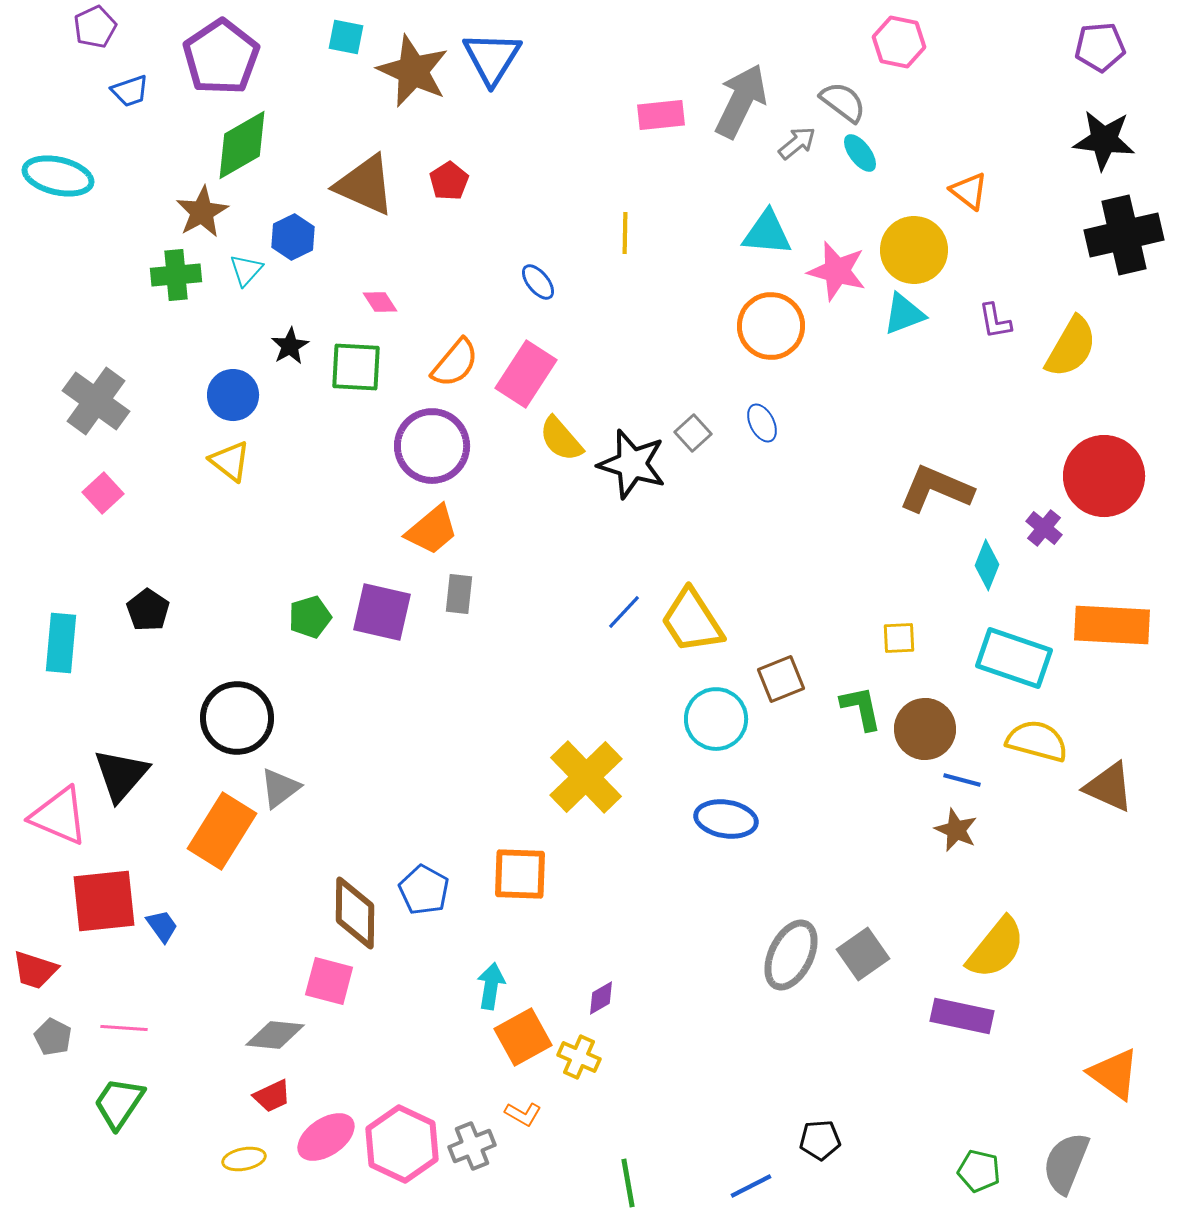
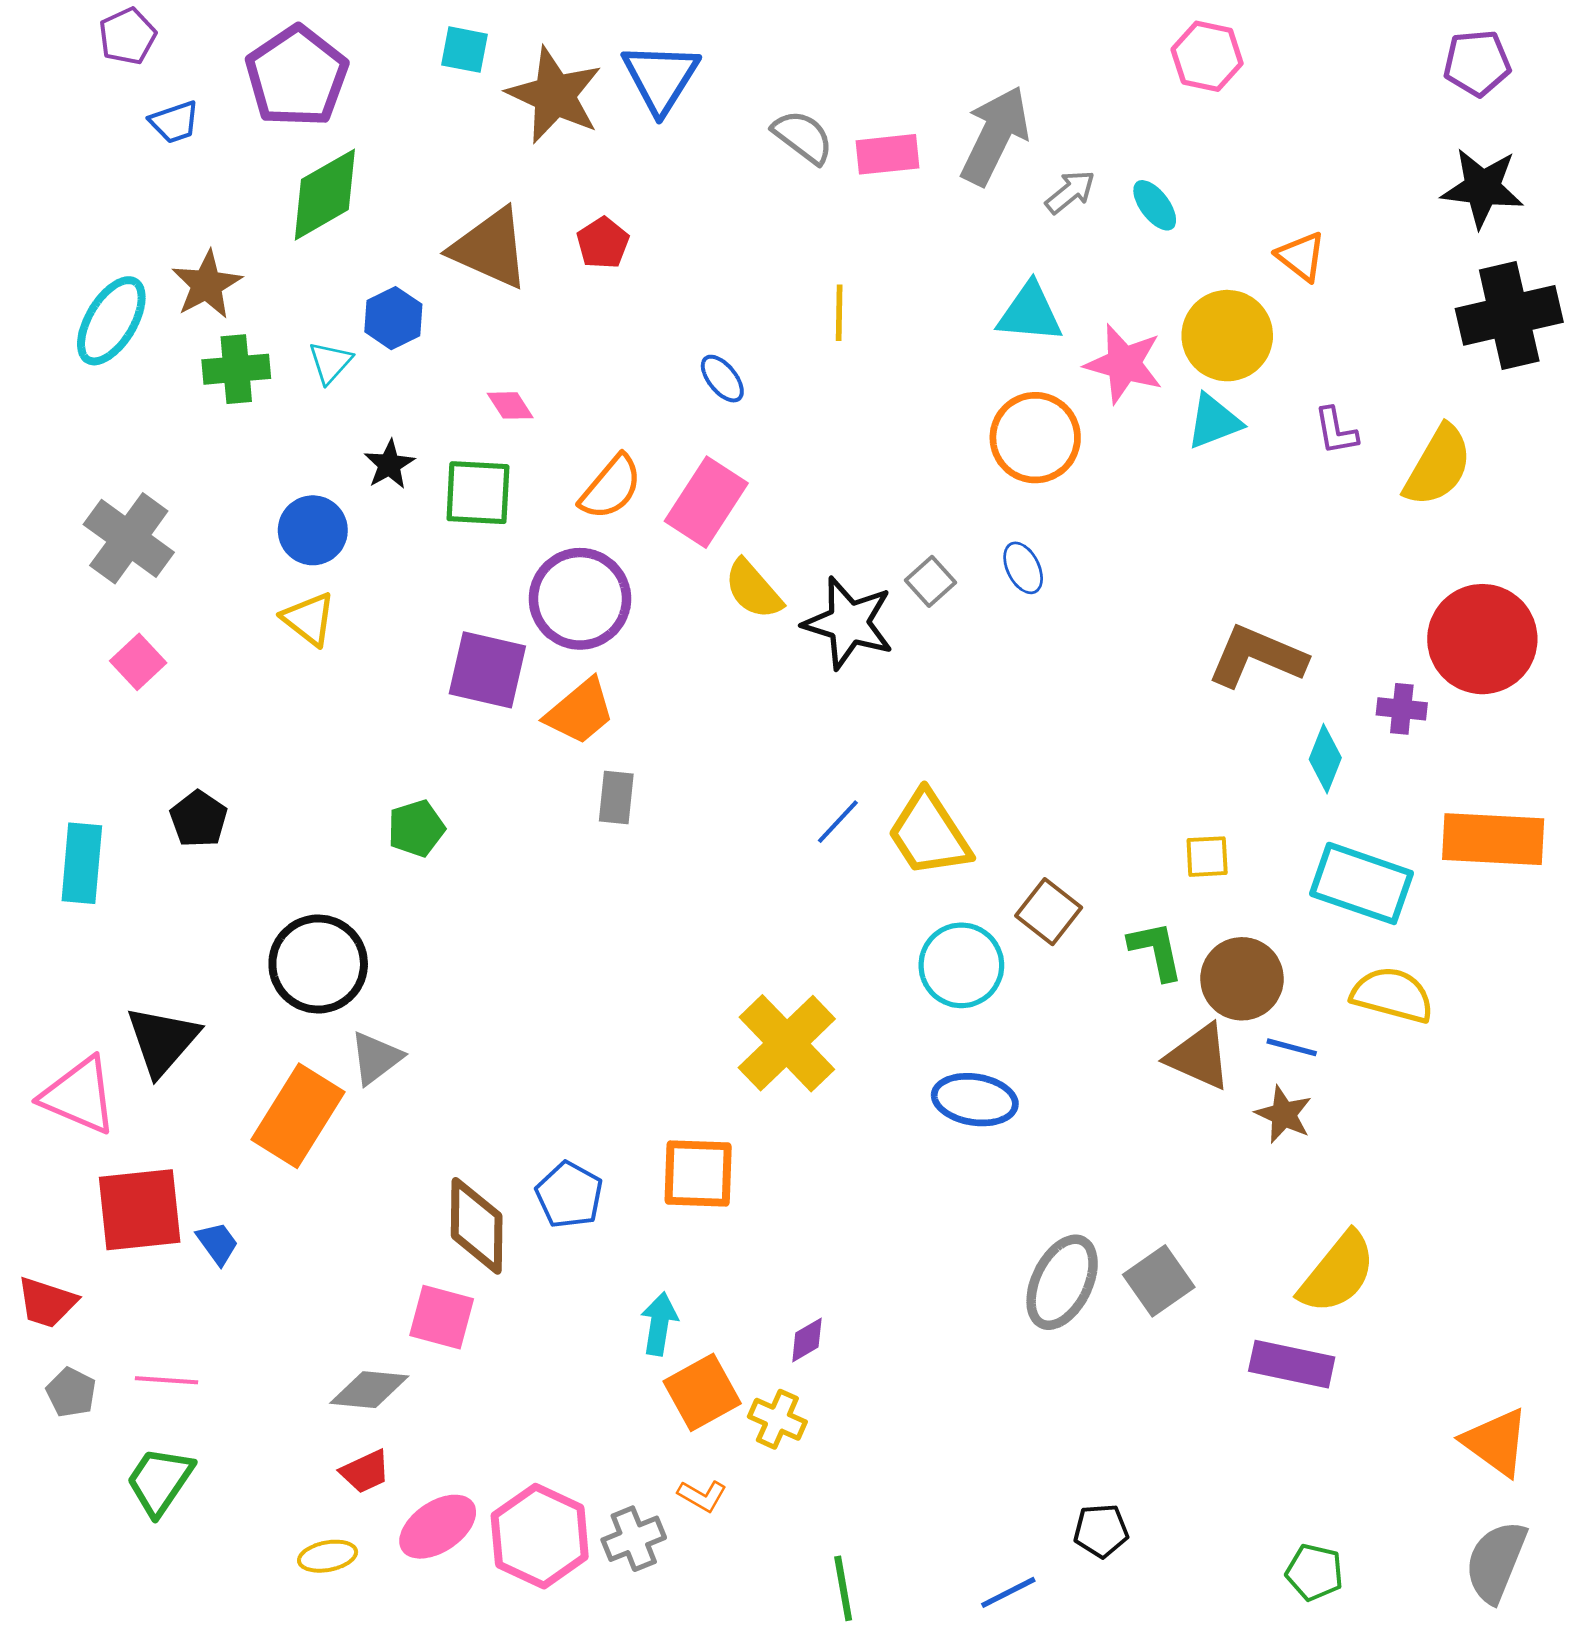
gray semicircle: (843, 102) -> (803, 137), moved
cyan ellipse: (58, 176) -> (111, 321), moved, turned -72
brown star: (202, 212) -> (207, 285), moved
purple cross: (1044, 528) -> (1402, 709), turned -33
purple square: (382, 612) -> (487, 670), moved
brown square: (781, 679) -> (1049, 912), turned -30
brown triangle: (1109, 787) -> (1199, 1057), moved
gray semicircle: (1066, 1163) -> (1496, 1562), moved

